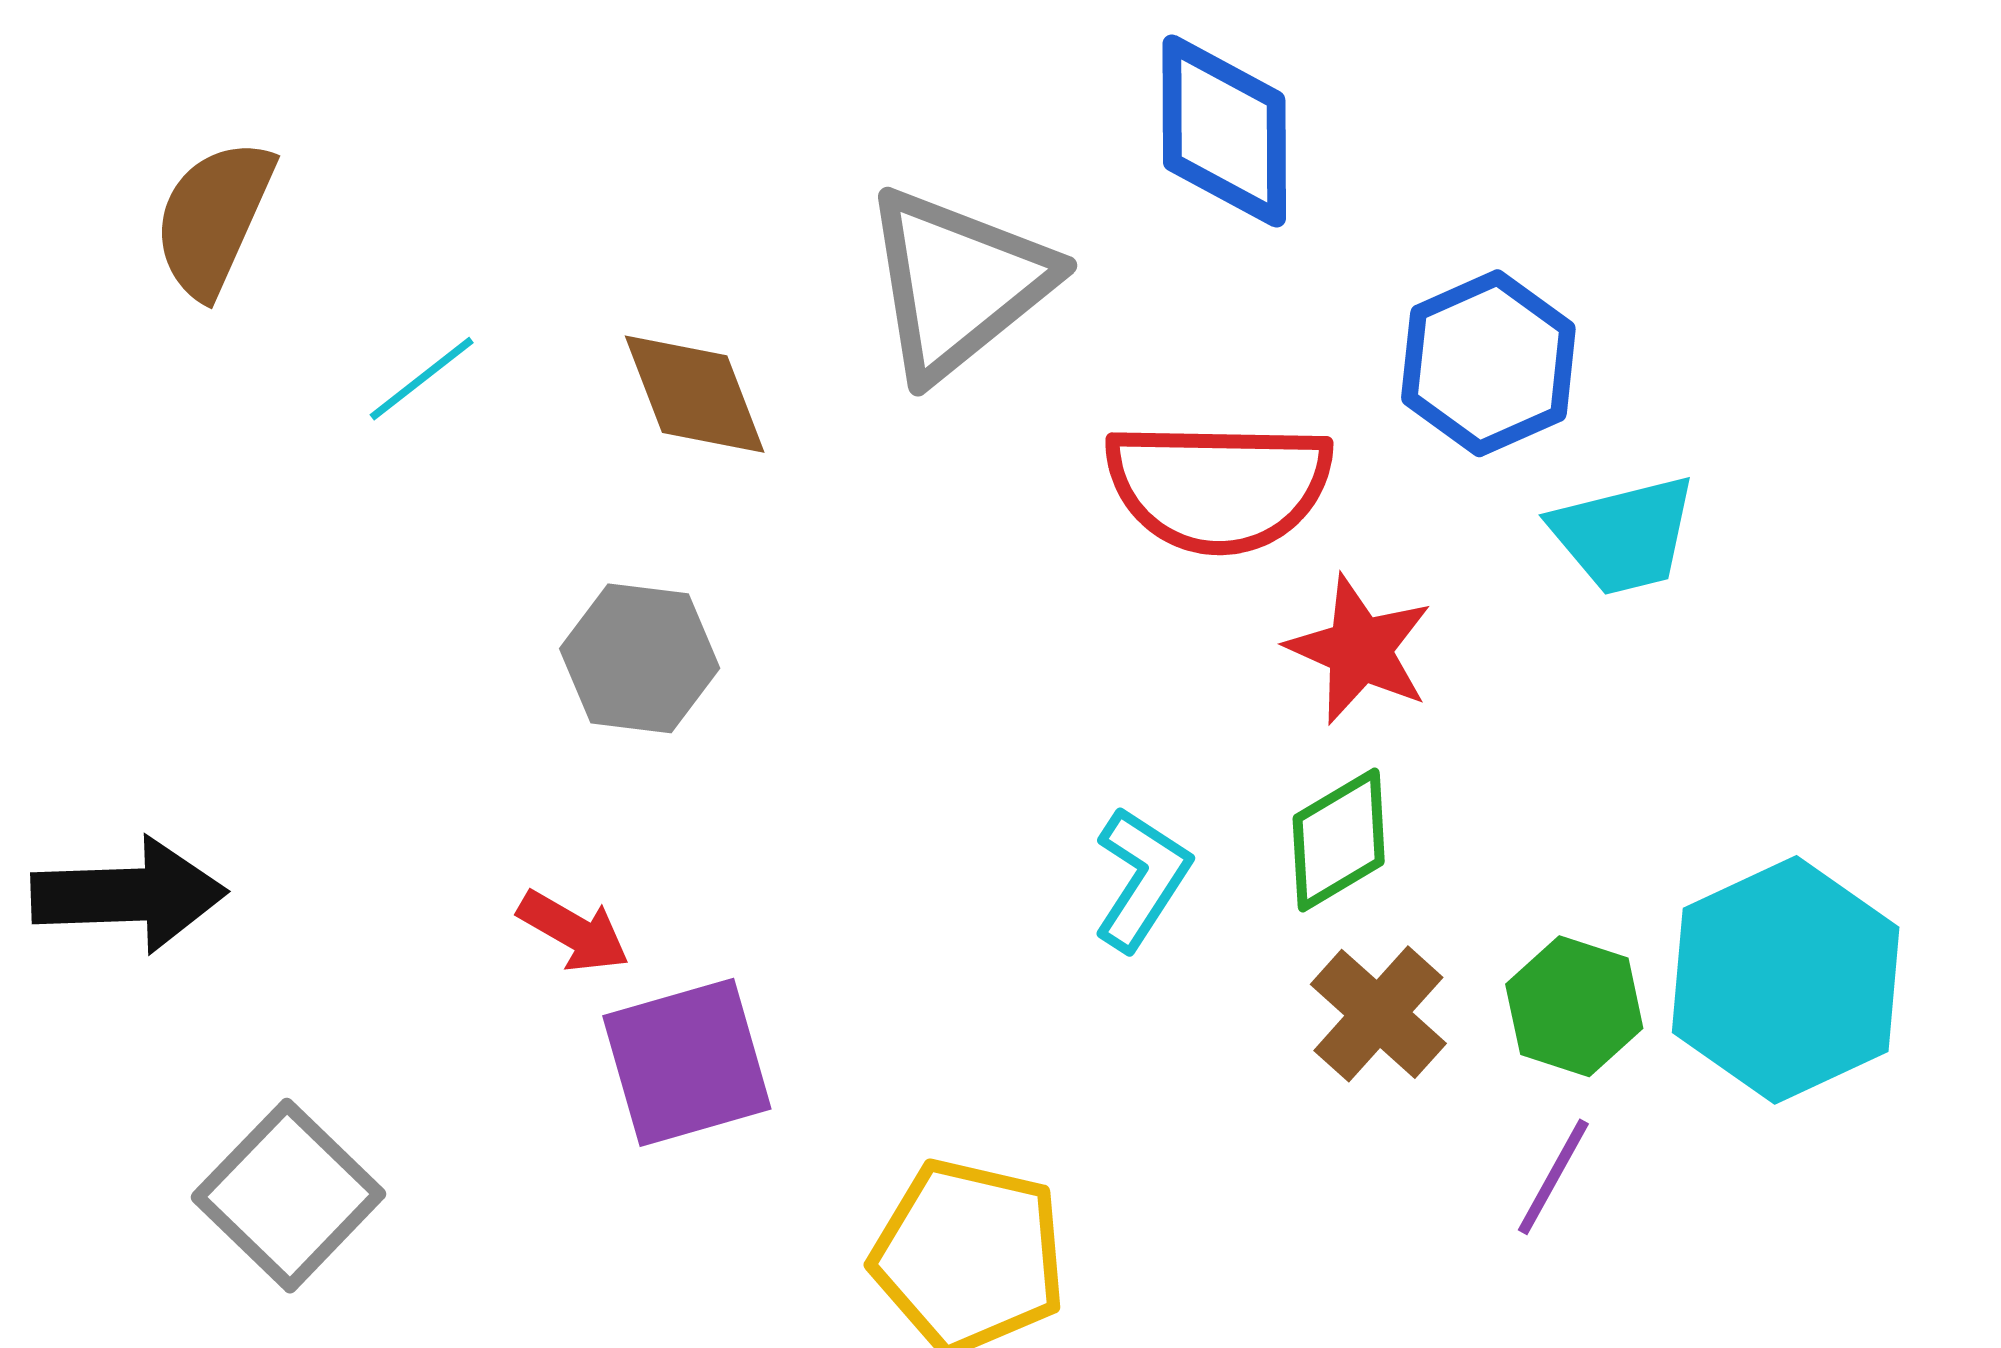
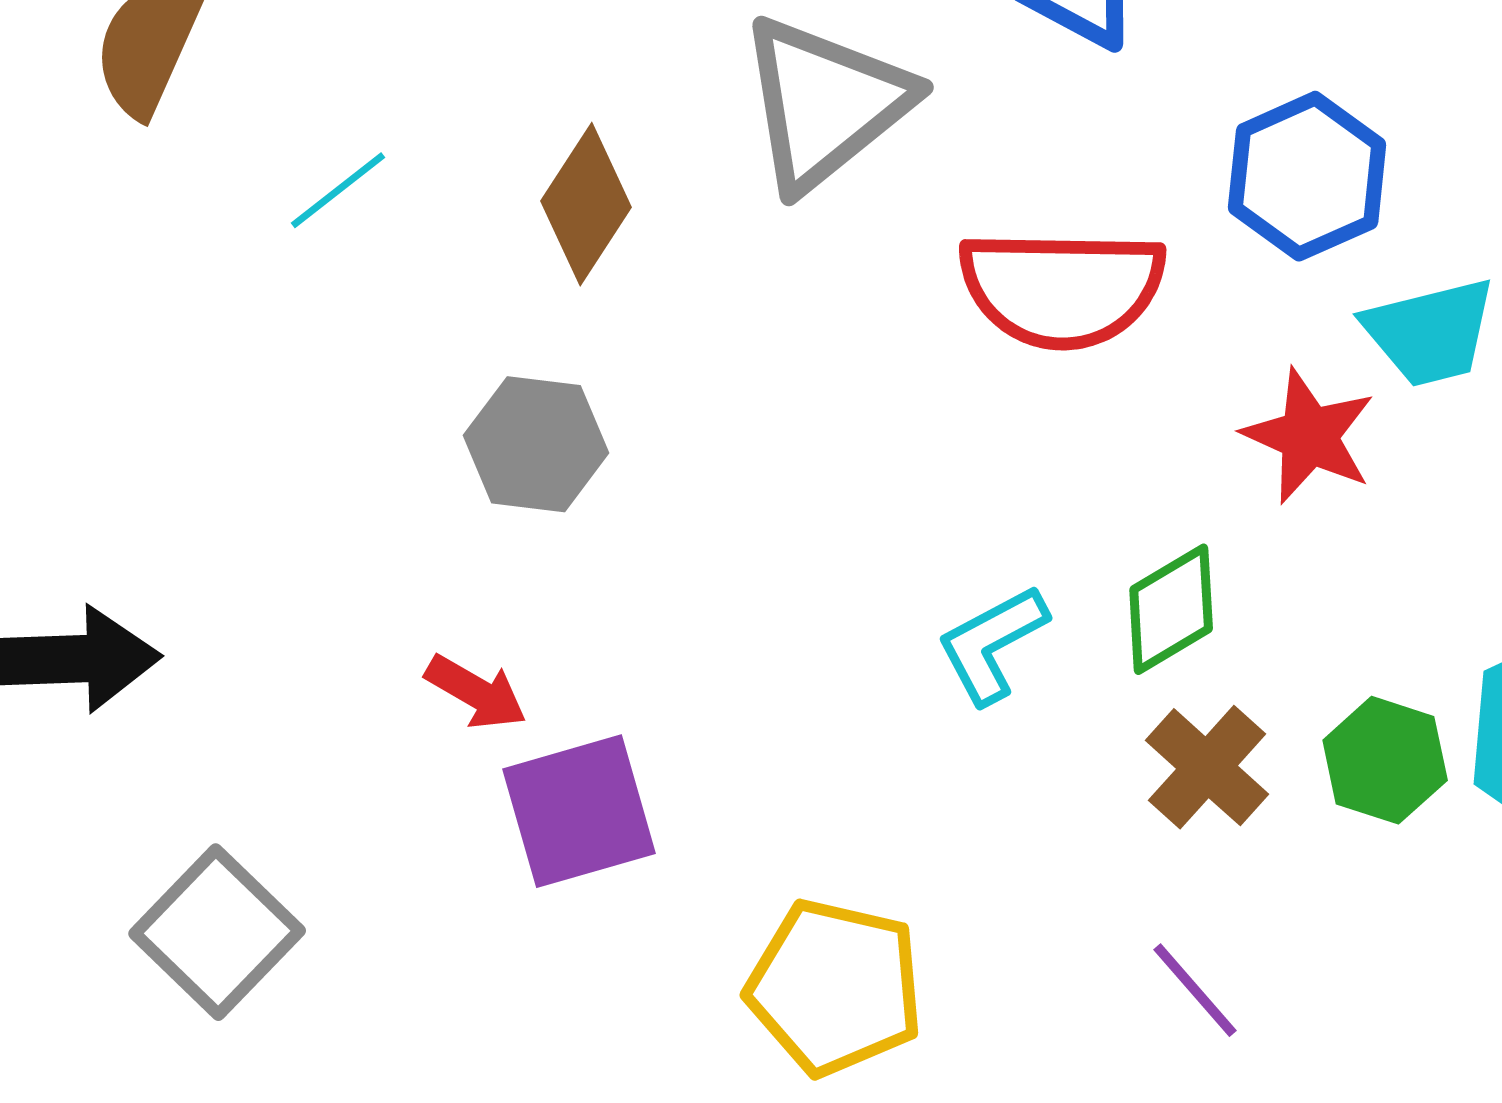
brown diamond: (695, 394) -> (586, 204), turned 54
red star: (1360, 650) -> (1309, 436), moved
cyan L-shape: (1142, 879) -> (992, 644), turned -151
purple line: (1553, 1177) -> (1195, 990), moved, turned -70

